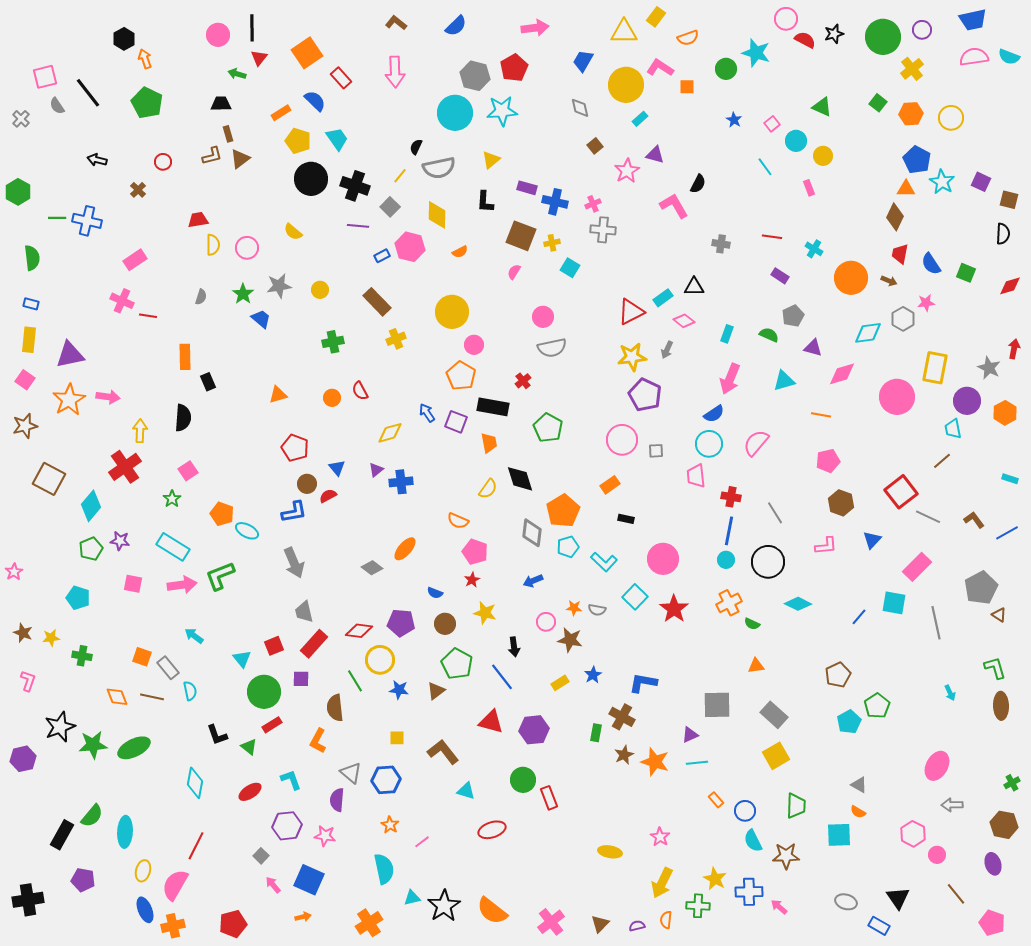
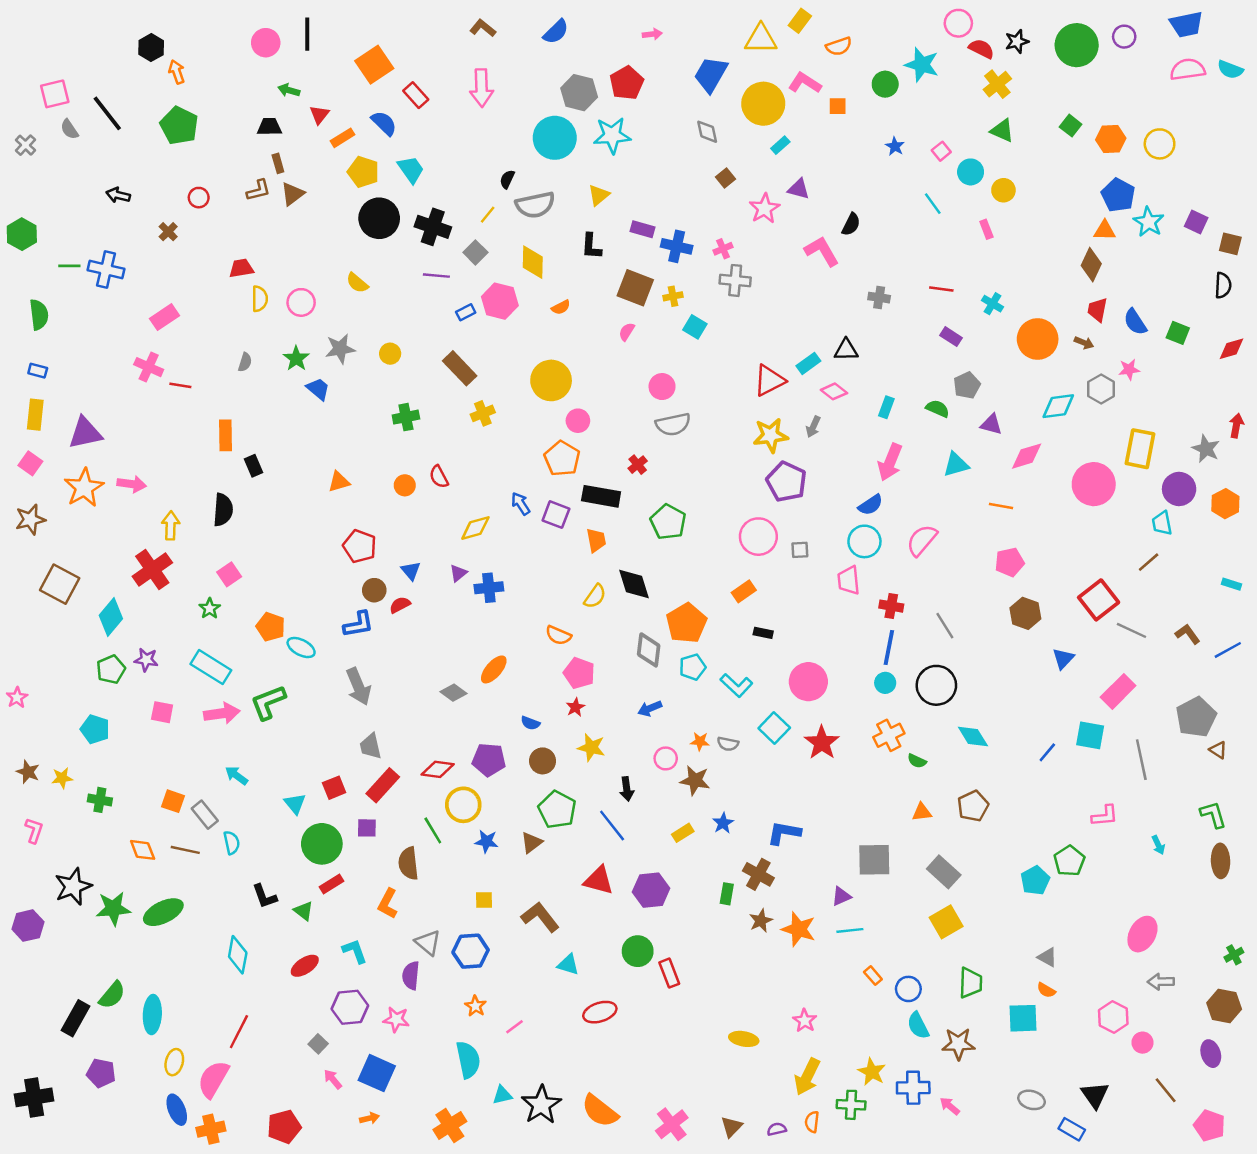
pink arrow: (535, 28) -> (652, 34), size x0.6
red triangle: (259, 58) -> (319, 115), moved
blue trapezoid: (583, 61) -> (711, 74), size x1.4
yellow cross: (912, 69) -> (997, 84), moved
pink L-shape: (826, 546) -> (1105, 816), moved
cyan diamond: (798, 604) -> (973, 737), turned 32
brown pentagon: (838, 675) -> (973, 806), moved

